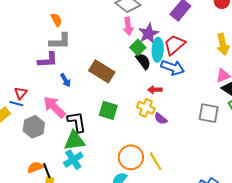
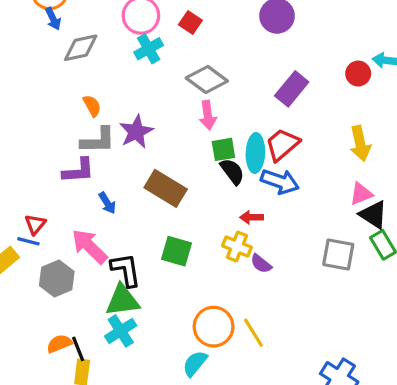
purple star: (148, 34) -> (136, 132), moved
green square: (138, 47) -> (223, 149), turned 35

